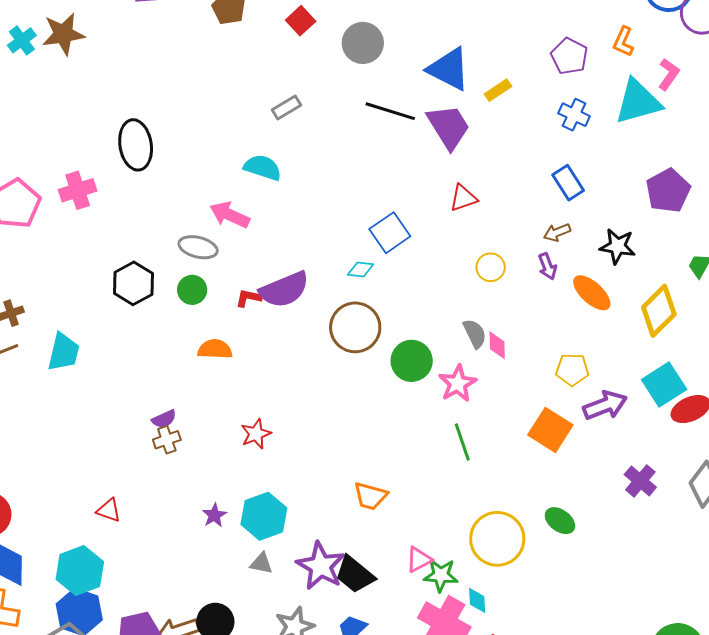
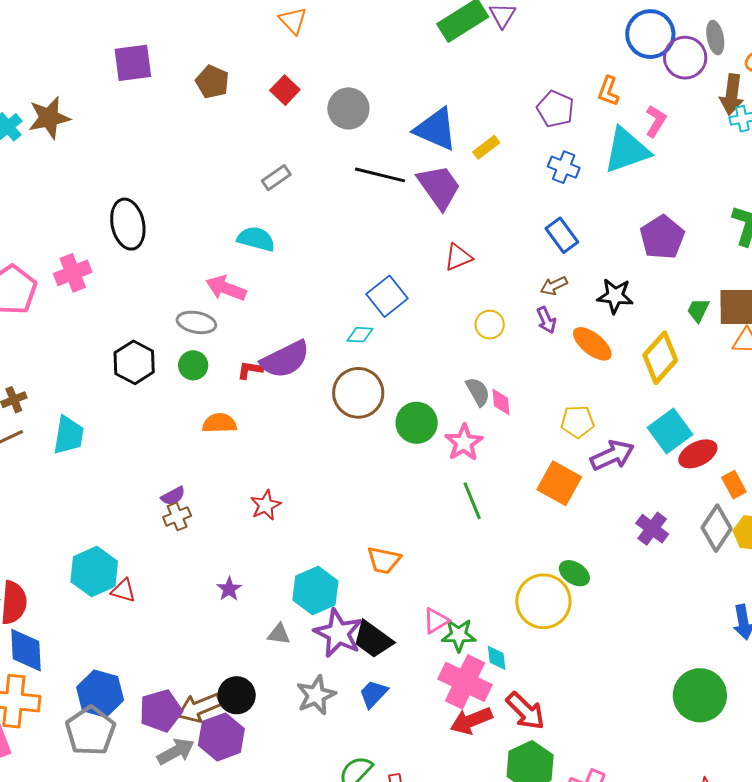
cyan hexagon: (264, 516) -> (315, 591), moved
yellow circle: (497, 539) -> (543, 601), moved
cyan hexagon: (80, 570) -> (94, 571), moved

